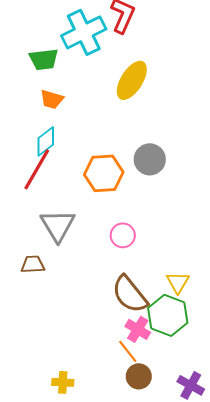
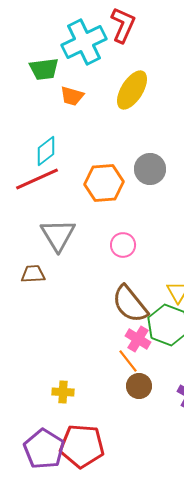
orange trapezoid: (52, 99) -> (72, 96), moved
red line: (37, 169) -> (37, 179), turned 36

